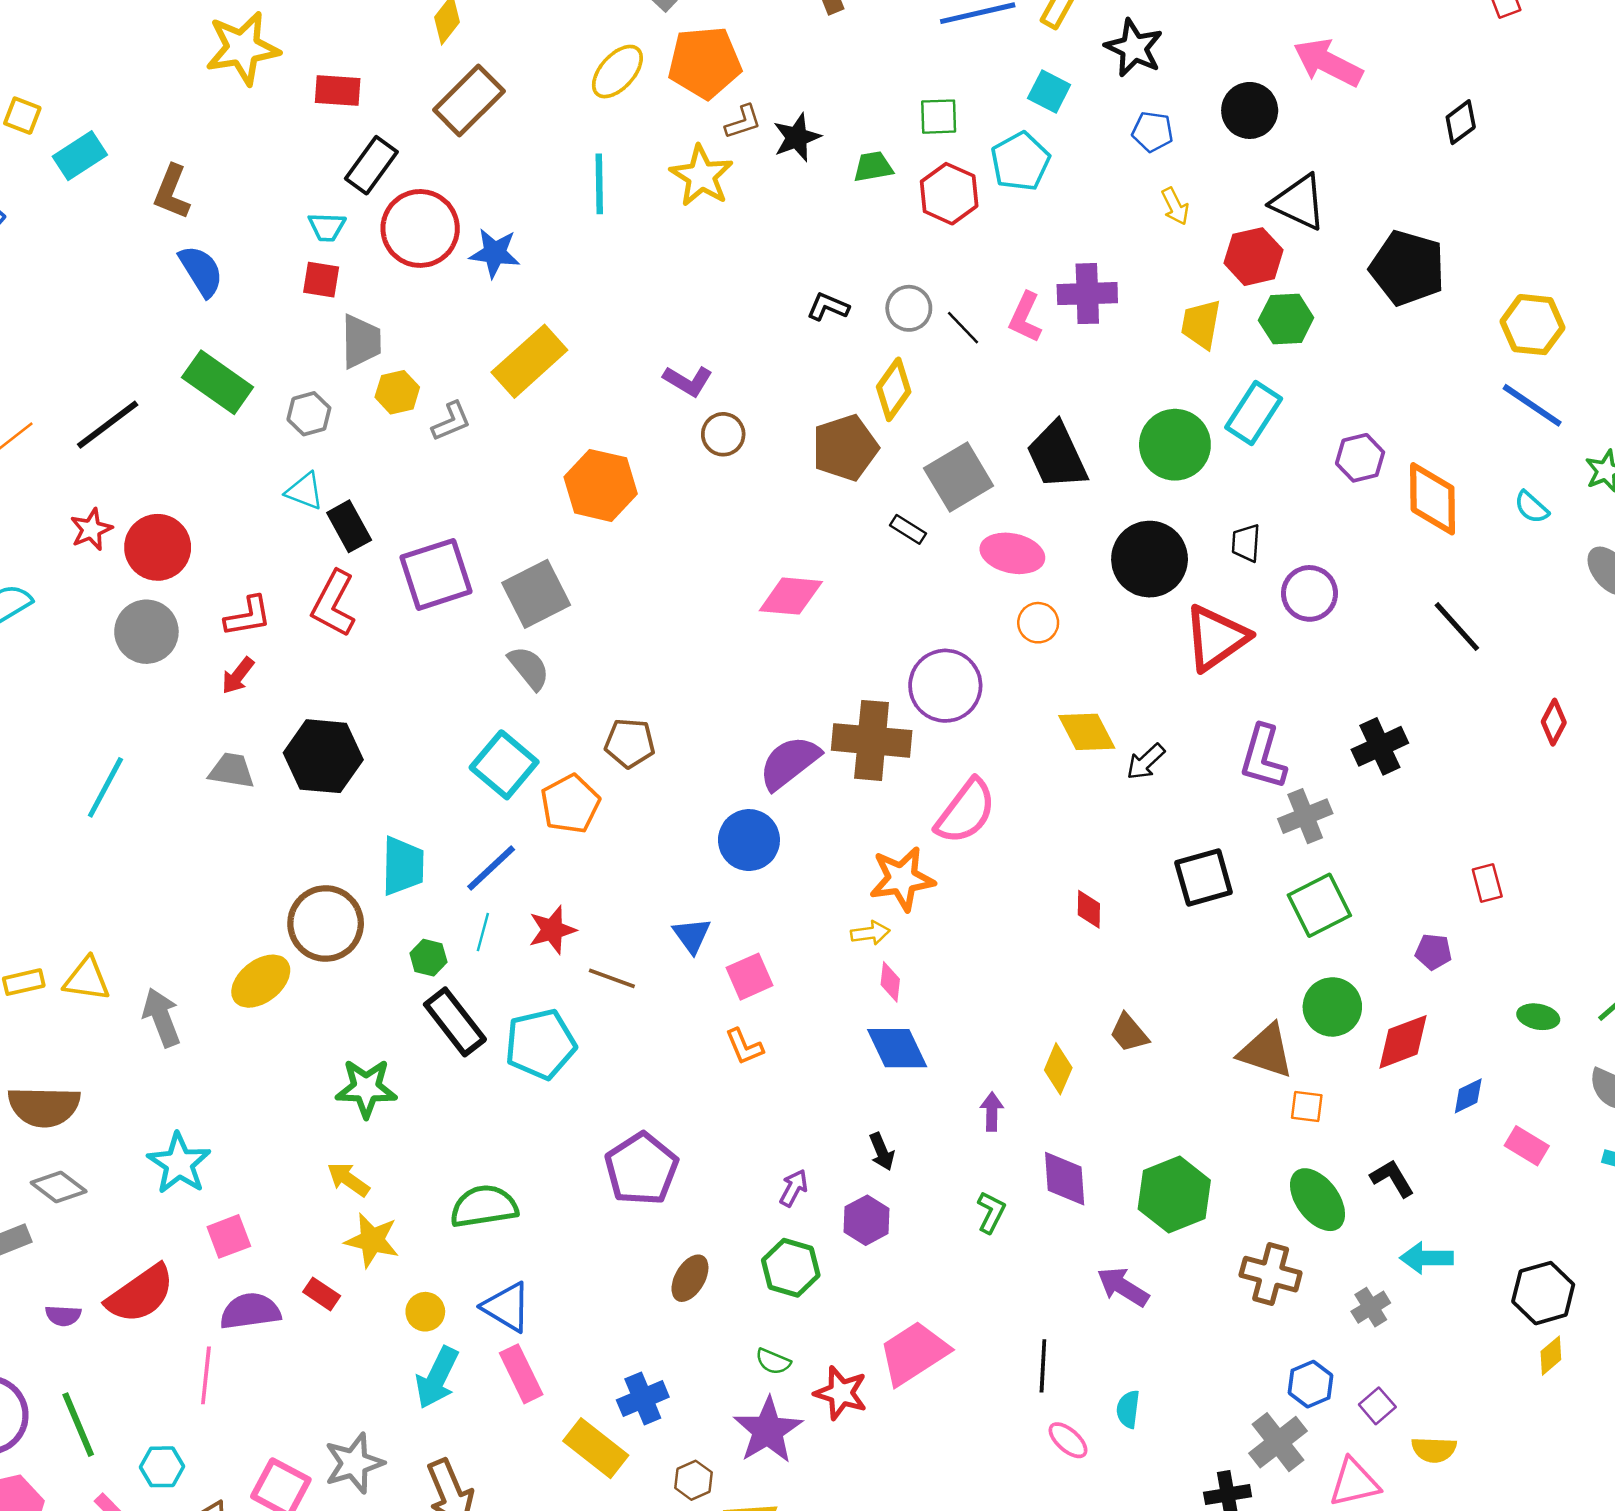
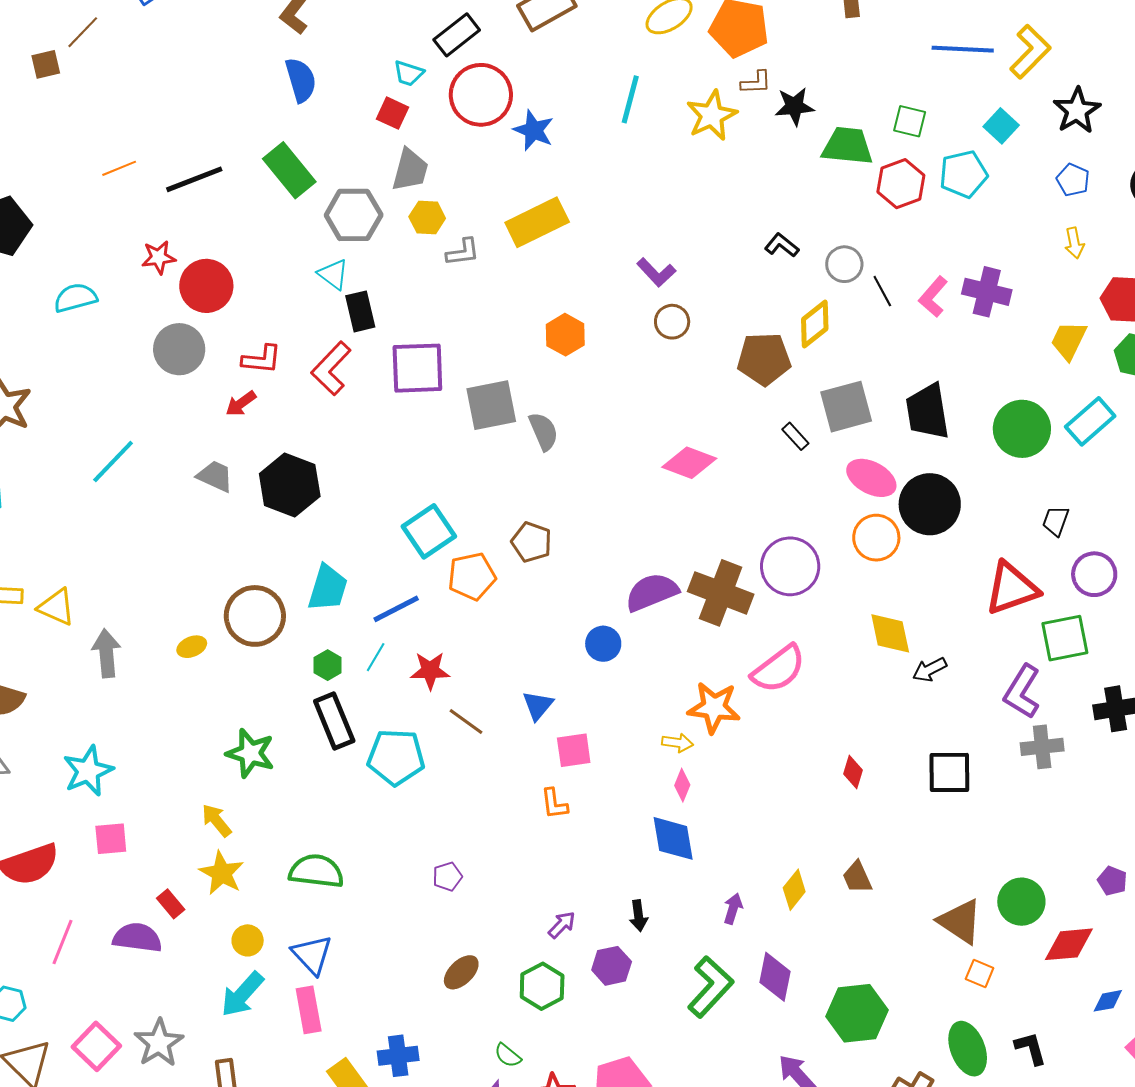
green trapezoid: (873, 167) -> (848, 146), size x1.6
gray hexagon: (309, 414) -> (354, 215), size x1.6
orange hexagon: (601, 485) -> (565, 335), size x0.7
black circle: (1150, 559) -> (930, 504), moved
orange circle: (1038, 623) -> (876, 538), size x1.4
gray semicircle: (529, 668) -> (543, 431), moved
blue circle: (749, 840) -> (603, 644), size x0.7
green square: (1319, 905) -> (1065, 638), moved
yellow ellipse: (261, 981) -> (192, 647), size x0.6
purple pentagon: (641, 1169) -> (447, 877), size x0.5
green L-shape: (991, 1212) -> (710, 987), size x1.8
purple semicircle: (250, 1311) -> (137, 938), moved
gray star: (354, 1463) -> (159, 1043), turned -30

